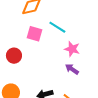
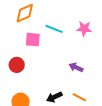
pink star: (72, 49) -> (84, 29), moved

